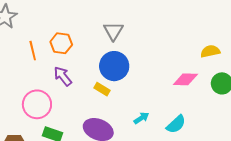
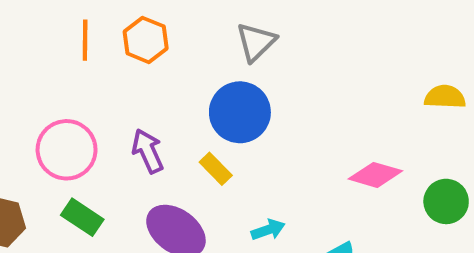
yellow semicircle: (210, 51) -> (445, 97), moved
purple arrow: (63, 76) -> (148, 151), moved
yellow rectangle: (102, 89) -> (216, 169), moved

